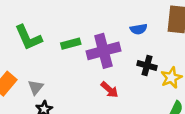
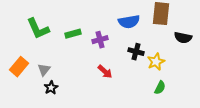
blue semicircle: (139, 29) -> (129, 22), size x1.5
purple cross: (103, 51) -> (100, 40), size x0.6

